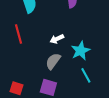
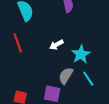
gray semicircle: (53, 61) -> (66, 76), moved

